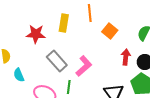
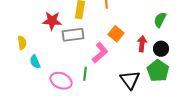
orange square: (110, 31) -> (116, 34), moved
gray rectangle: (57, 61) -> (73, 35), moved, turned -55

